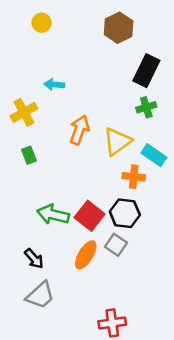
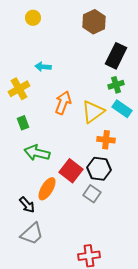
cyan rectangle: (154, 155) -> (122, 109), moved
green arrow: (53, 214) -> (37, 153), moved
orange ellipse: (86, 255) -> (47, 189), moved

